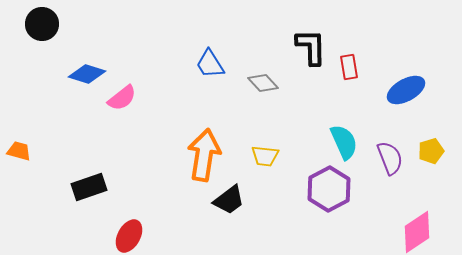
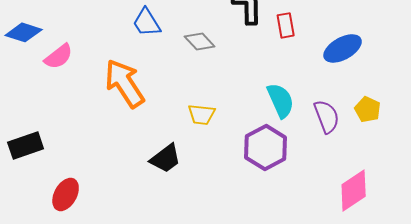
yellow pentagon: (431, 151) -> (368, 109), turned -30
orange arrow: (204, 155) -> (125, 83), moved, turned -42

